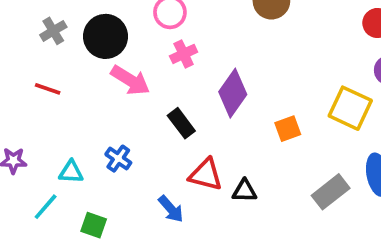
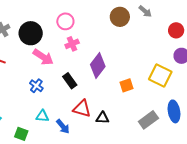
blue cross: (118, 159) -> (36, 86), moved
cyan triangle: (71, 172) -> (42, 116), moved

